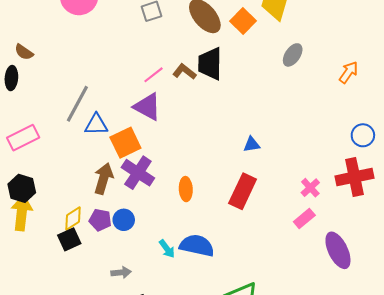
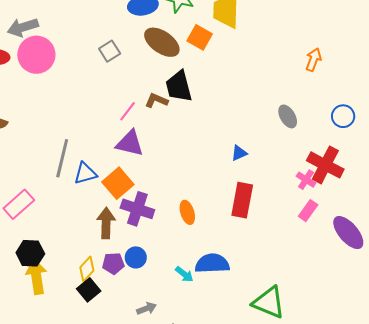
gray ellipse: (293, 55) -> (288, 116), moved, turned -50
red cross: (354, 177) -> (325, 165), moved, turned -36

